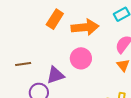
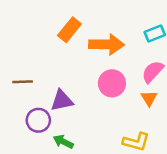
pink circle: (81, 58) -> (112, 83), moved

